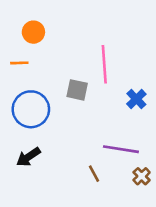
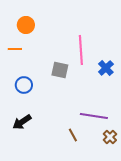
blue cross: (136, 99) -> (106, 68), moved
blue circle: (31, 109) -> (24, 85), size x0.6

